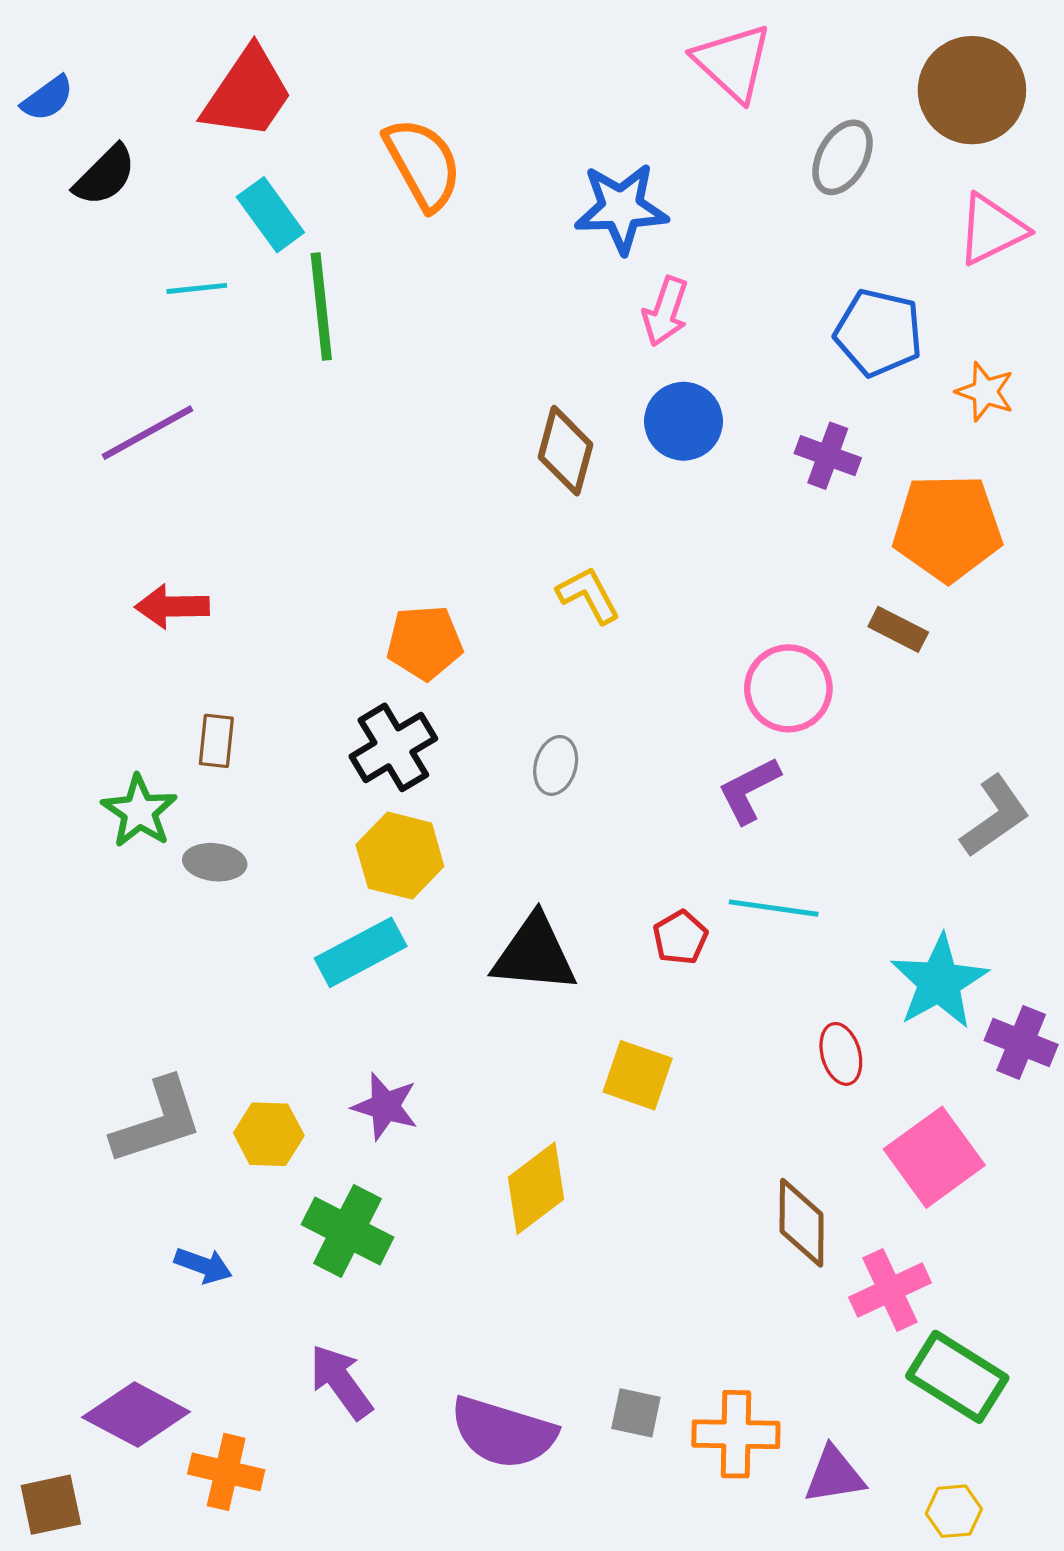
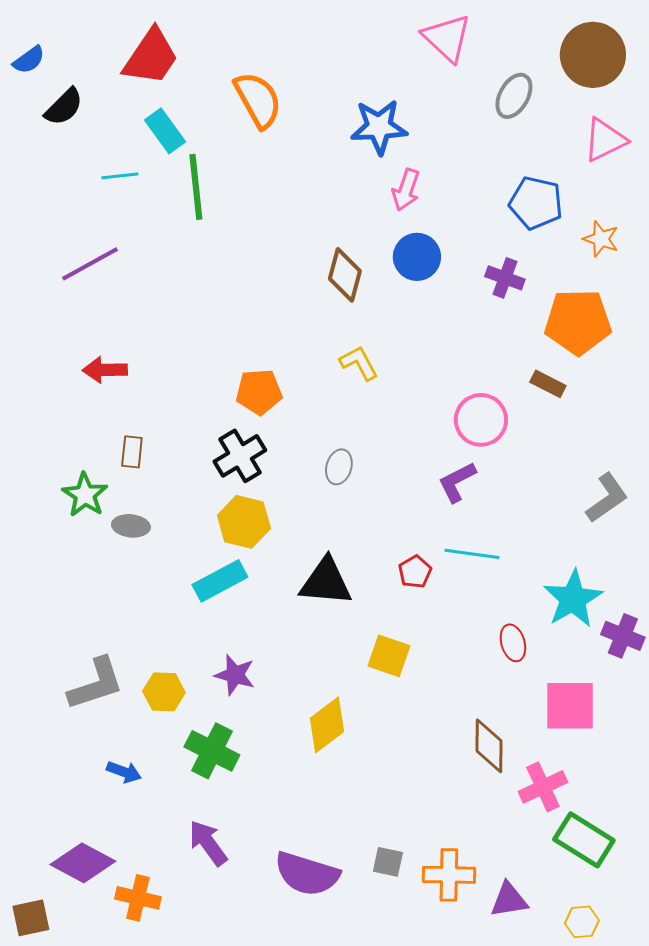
pink square: (934, 1157) -> (570, 706), turned 36

